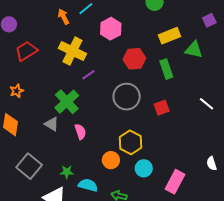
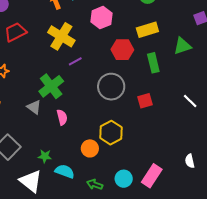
yellow rectangle: (169, 36) -> (147, 30), moved
green triangle: (194, 50) -> (182, 46), turned -36
cyan circle: (144, 168) -> (124, 179), moved

